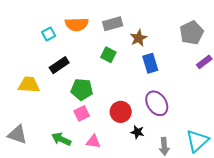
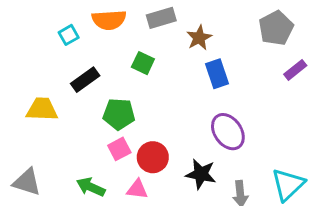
green square: (108, 55) -> (143, 63), moved
red circle: (121, 112) -> (153, 157), moved
black star: (137, 132) -> (201, 174), size x1.5

